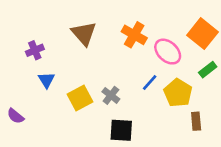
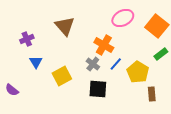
orange cross: (134, 35) -> (104, 45), moved
pink ellipse: (168, 52) -> (123, 18), moved, turned -70
gray cross: (111, 95) -> (93, 64), moved
black square: (121, 130) -> (98, 89), moved

